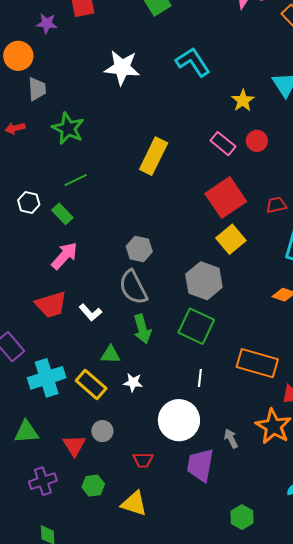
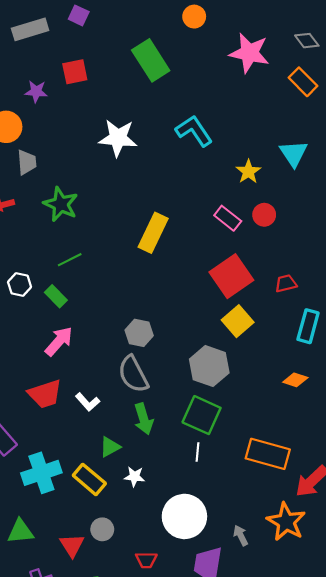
green triangle: (111, 355) -> (110, 447), turned -30
white line: (200, 378) -> (198, 452), moved

